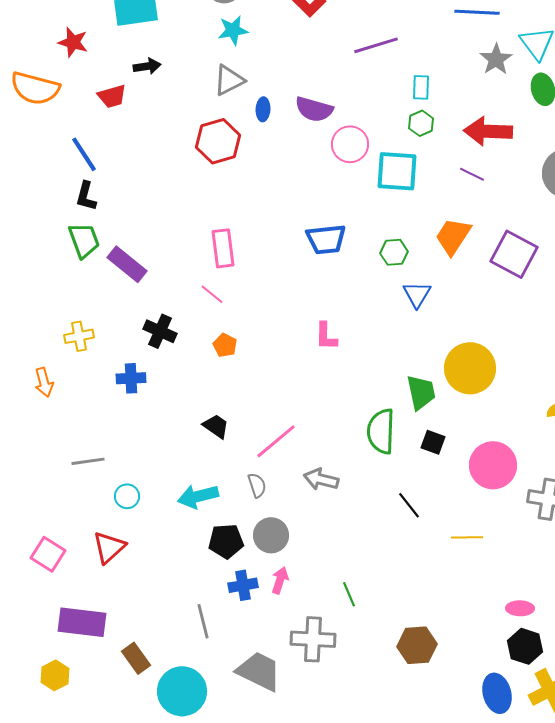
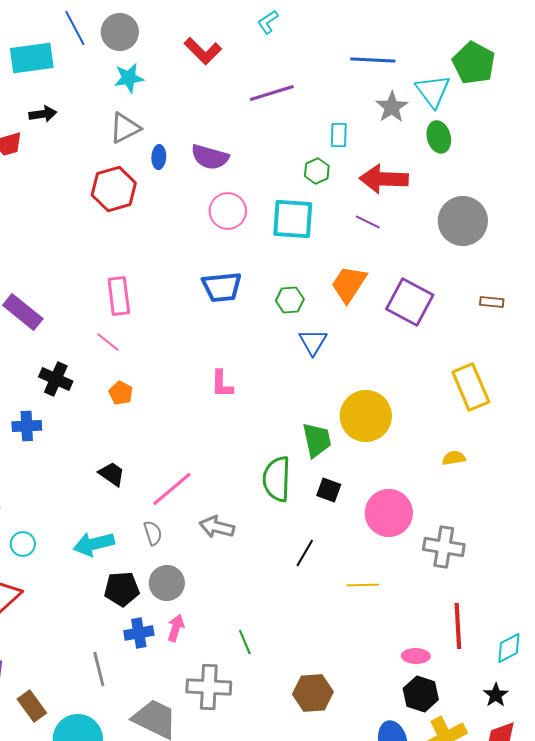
cyan rectangle: (421, 87) -> (339, 135), moved
pink circle: (350, 144) -> (228, 211), moved
black line: (409, 505) -> (305, 553), turned 68

